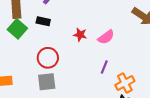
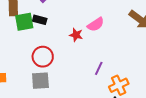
green square: (17, 29) -> (24, 22), moved, turned 36
pink semicircle: (106, 37) -> (96, 24), moved

